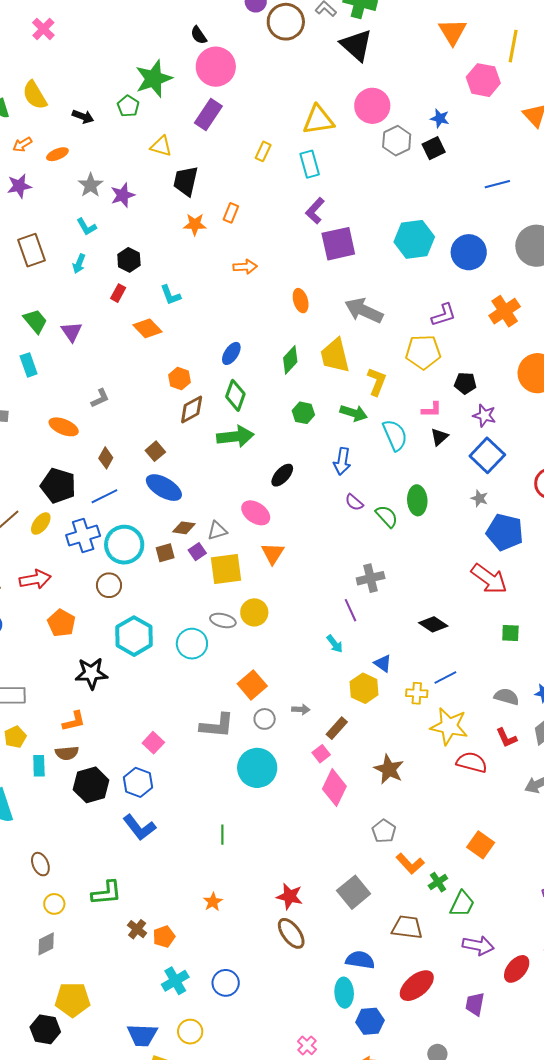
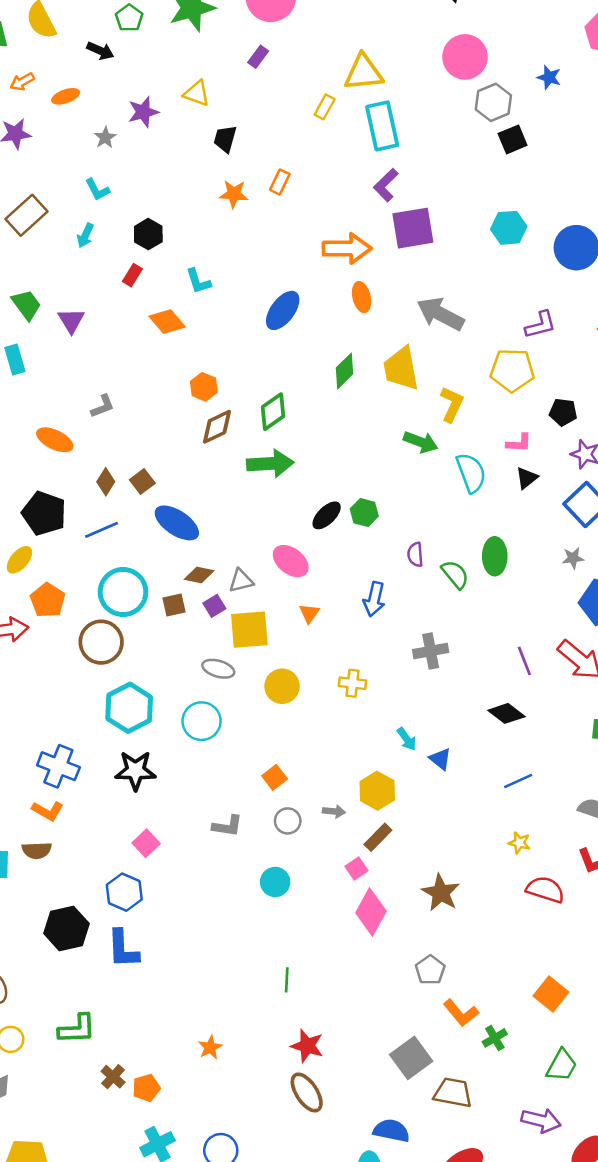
green pentagon: (128, 106) -> (129, 18), moved
purple rectangle: (208, 115) -> (258, 57), size x0.6
yellow triangle: (318, 120) -> (364, 72), moved
black square: (434, 148) -> (513, 139), moved
cyan rectangle: (310, 164) -> (382, 126), size x1.4
black trapezoid: (186, 181) -> (225, 139), size x0.7
gray star: (91, 185) -> (105, 138), size x0.7
purple star: (123, 195) -> (143, 112), moved
cyan hexagon: (414, 239) -> (509, 228), size x0.7
brown rectangle: (32, 250) -> (27, 215), turned 64
orange arrow: (245, 267) -> (347, 248), moved, size x1.6
blue ellipse: (231, 353) -> (283, 310), moved, size x1.4
green diamond: (235, 395) -> (273, 412), turned 32
green hexagon: (303, 413) -> (364, 513), moved
brown square: (155, 451) -> (142, 482), moved
blue arrow: (342, 461) -> (374, 599), moved
gray star: (479, 498) -> (573, 558), turned -30
purple semicircle: (354, 502) -> (415, 555), turned 42
blue cross: (83, 535) -> (58, 766), moved, turned 36
orange triangle: (273, 553) -> (309, 613), size x0.7
brown circle: (109, 585) -> (101, 642), size x1.4
purple line: (350, 610) -> (524, 661), moved
gray ellipse: (223, 620) -> (218, 669), moved
orange pentagon: (61, 623) -> (48, 600), moved
cyan arrow: (335, 644) -> (407, 739), moved
black star: (91, 673) -> (136, 771), moved
orange square: (252, 685) -> (275, 777), size x0.7
yellow hexagon: (364, 688) -> (377, 791), moved
yellow cross: (417, 693) -> (353, 683), moved
orange L-shape: (74, 721) -> (48, 811), turned 40
gray L-shape: (217, 726) -> (227, 826), size x0.7
yellow star: (449, 726) -> (519, 843), size x0.5
cyan circle: (257, 768) -> (275, 882), size x0.6
black hexagon: (91, 785) -> (66, 929), moved
blue L-shape: (139, 827) -> (123, 949), turned 32
green line: (222, 835) -> (287, 980), moved
gray square: (354, 892) -> (411, 1058), moved
green trapezoid: (462, 904) -> (561, 1065), moved

